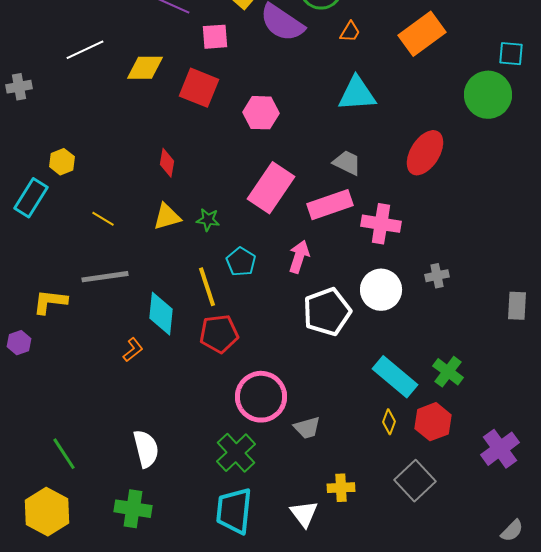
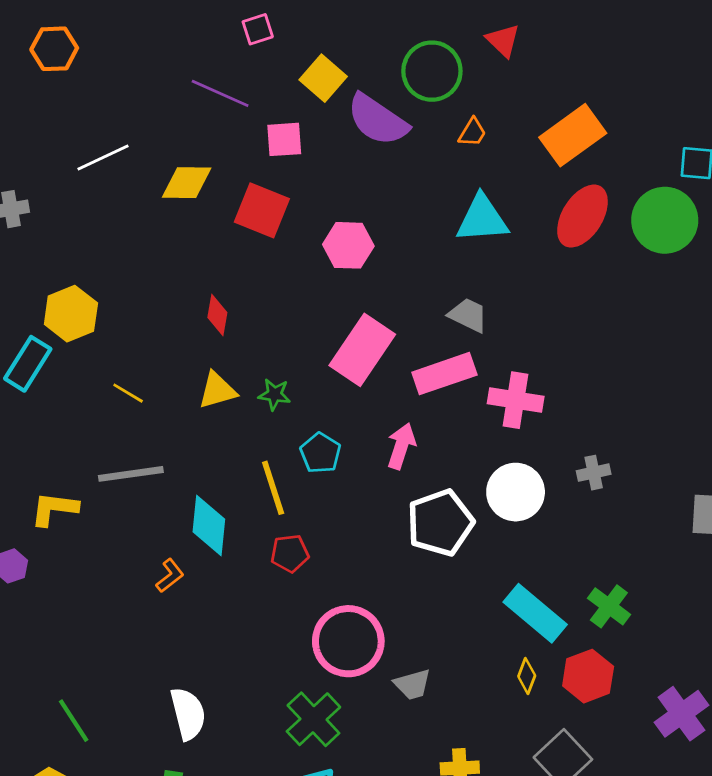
red ellipse: (425, 153) -> (582, 216), moved
yellow hexagon: (62, 162) -> (71, 314), size x1.5
red pentagon: (219, 334) -> (290, 553), size x0.7

